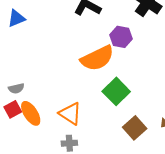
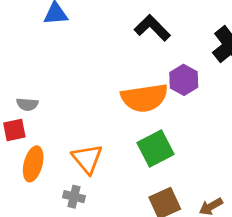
orange ellipse: (31, 113) -> (33, 164), moved, turned 30

